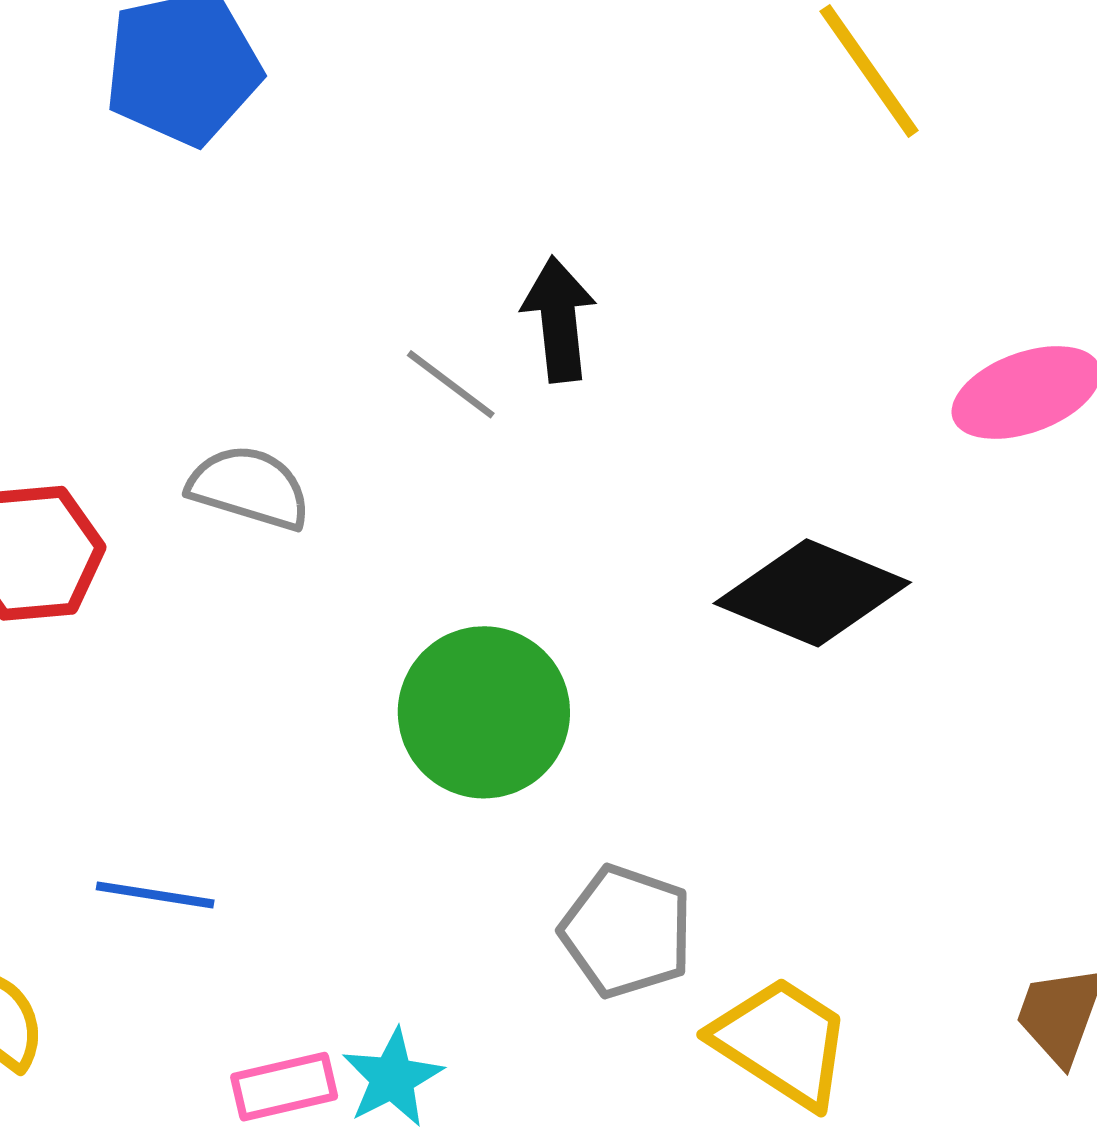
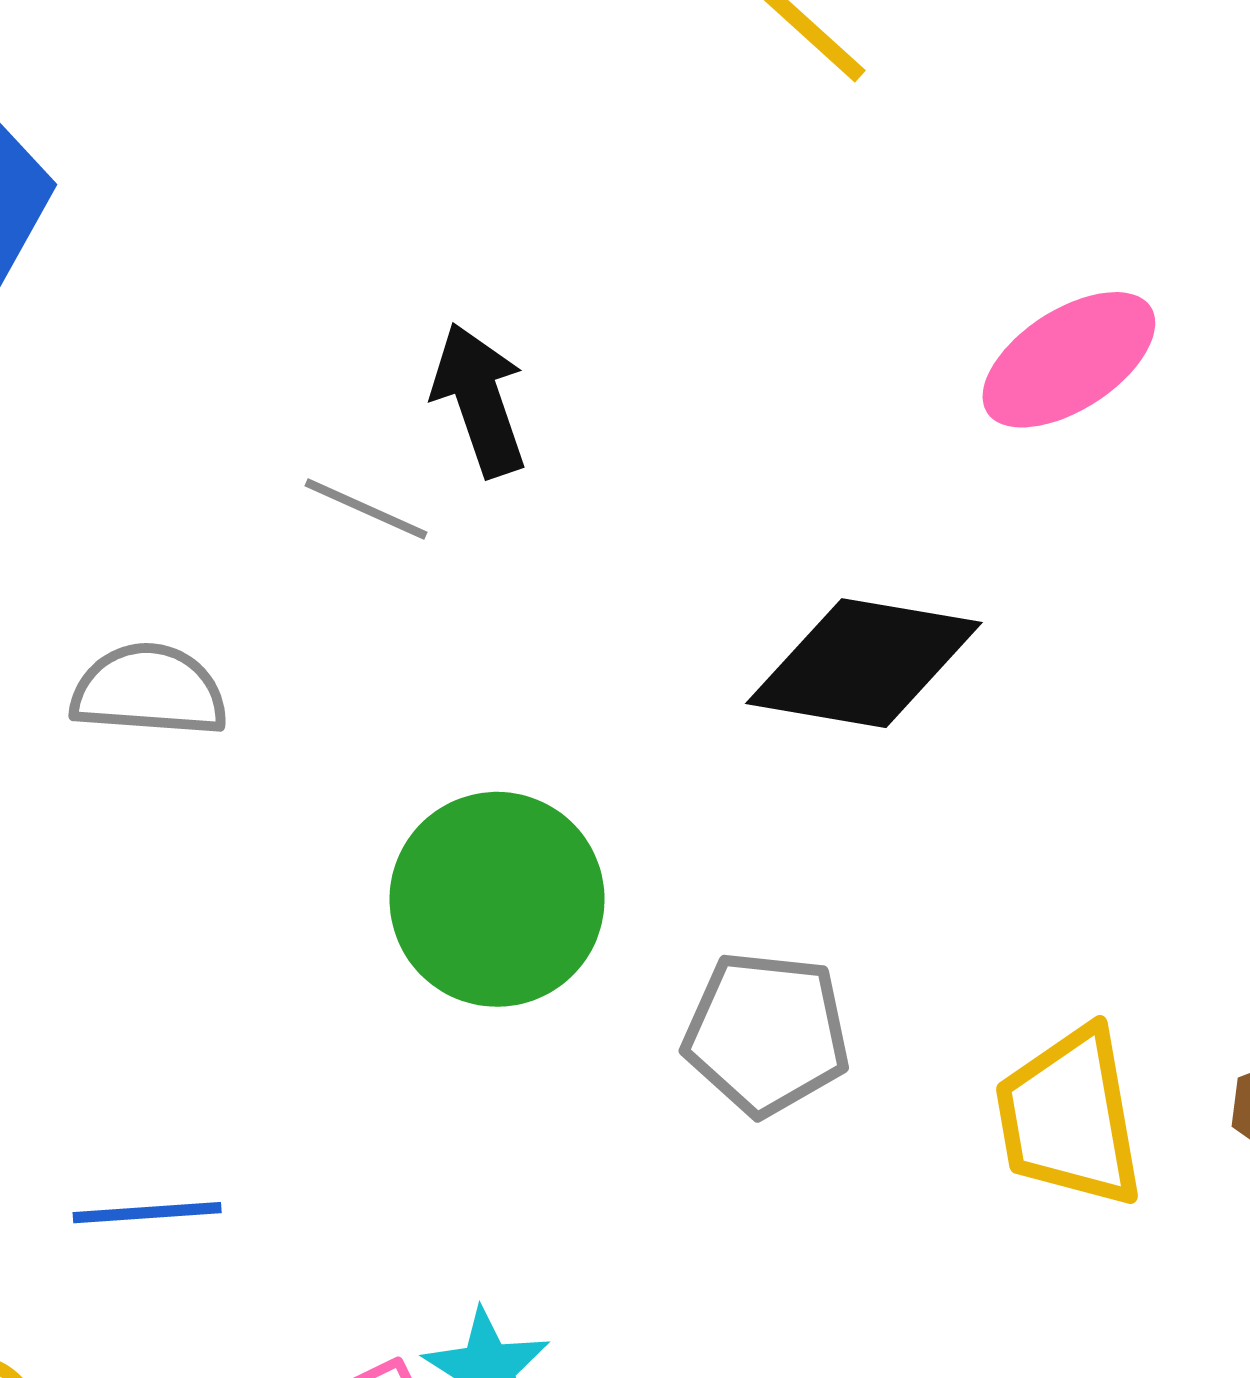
gray pentagon: (627, 931) -> (767, 1033), moved
yellow trapezoid: (782, 1042) -> (1069, 1117), moved, turned -120

